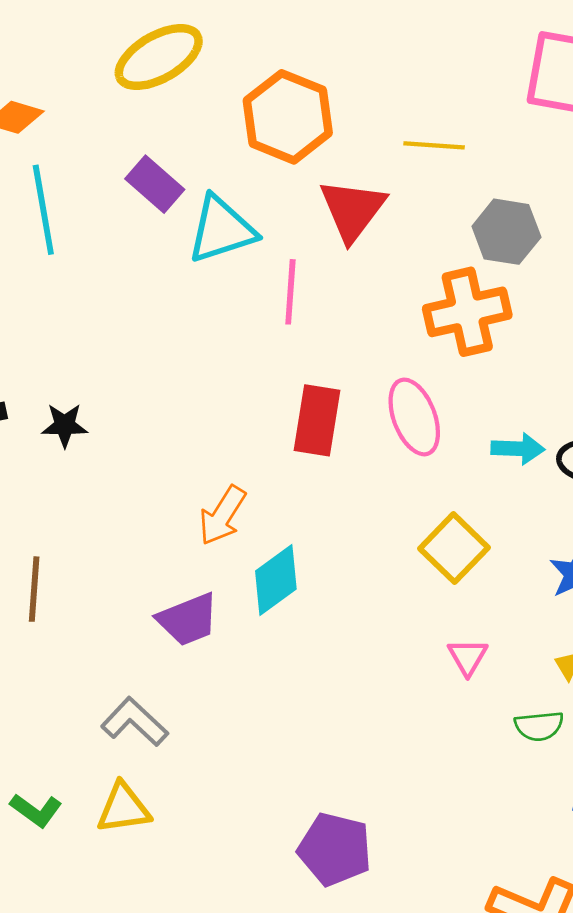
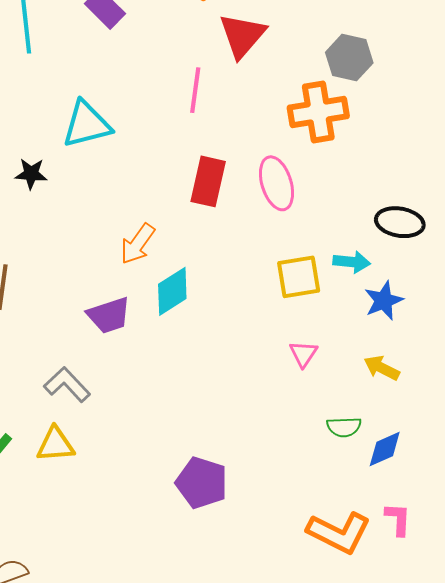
cyan triangle: (221, 230) -> (87, 124), moved
cyan arrow: (518, 449) -> (352, 262), moved
yellow square: (454, 548) -> (299, 277), turned 33
green semicircle: (539, 726) -> (344, 427), moved

